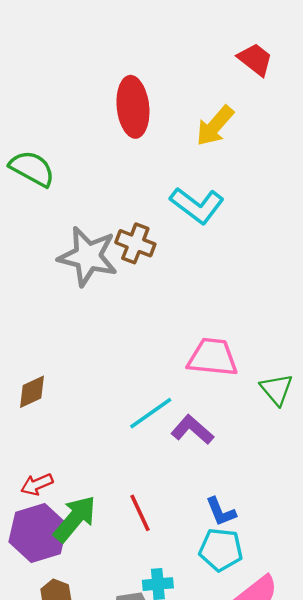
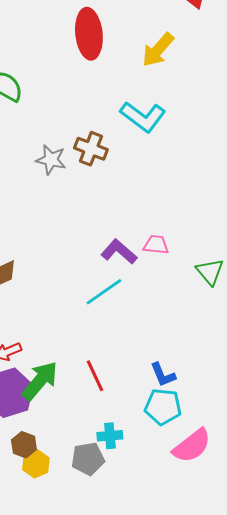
gray star: (88, 256) -> (51, 160), size x0.6
pink trapezoid: (212, 357) -> (156, 245), size x0.6
purple L-shape: (192, 430) -> (119, 252), moved

